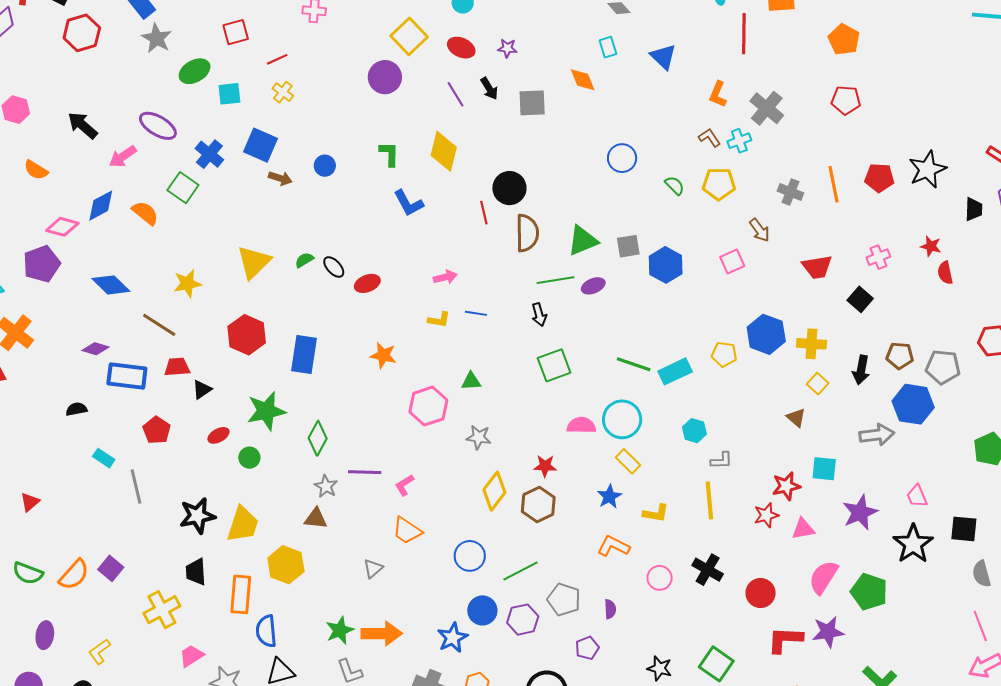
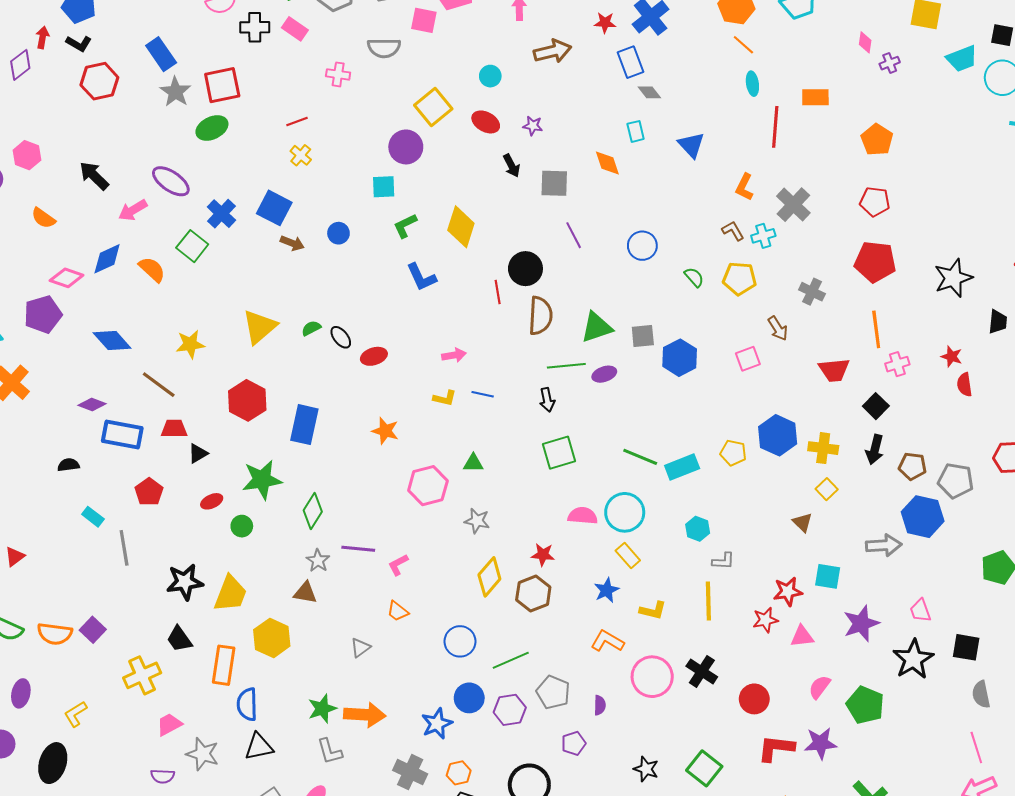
red square: (236, 32) -> (222, 85), moved, size x1.4
cyan square: (229, 94) -> (384, 187), moved
purple line: (456, 94) -> (574, 235), moved
green L-shape: (389, 154) -> (405, 226), turned -120
red pentagon: (879, 178) -> (875, 262), moved, size x1.4
orange line: (833, 184) -> (876, 329), moved
black arrow: (861, 370) -> (875, 449), moved
orange trapezoid: (407, 531) -> (398, 611), size x0.7
black trapezoid: (196, 572) -> (179, 639), turned -36
orange semicircle: (74, 575) -> (55, 634), turned 52
pink semicircle: (823, 577) -> (819, 687), size x0.7
pink circle: (660, 578) -> (652, 677), size x1.6

